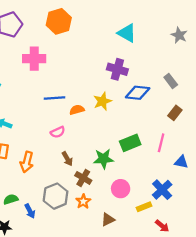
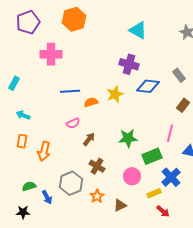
green rectangle: (130, 143) -> (152, 156), moved
brown arrow: (67, 159) -> (89, 139), moved, turned -112
green star: (104, 159) -> (128, 138), moved
orange star: (83, 201) -> (97, 196), moved
red arrow: (162, 226) -> (163, 211), moved

